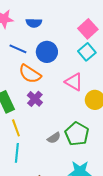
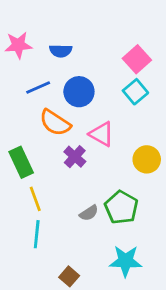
blue line: (18, 49) -> (38, 87), turned -48
pink triangle: (74, 82) -> (102, 134), moved
purple cross: (35, 99) -> (75, 157), moved

